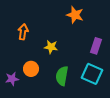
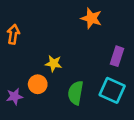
orange arrow: (23, 32) -> (13, 34), moved
yellow star: (51, 47) -> (54, 63), moved

